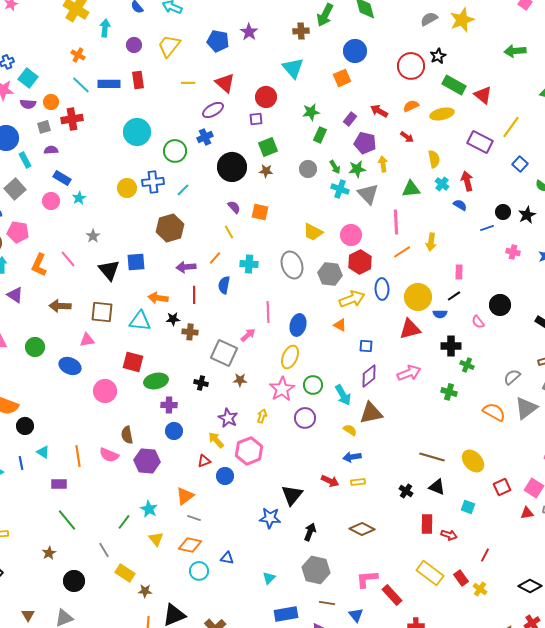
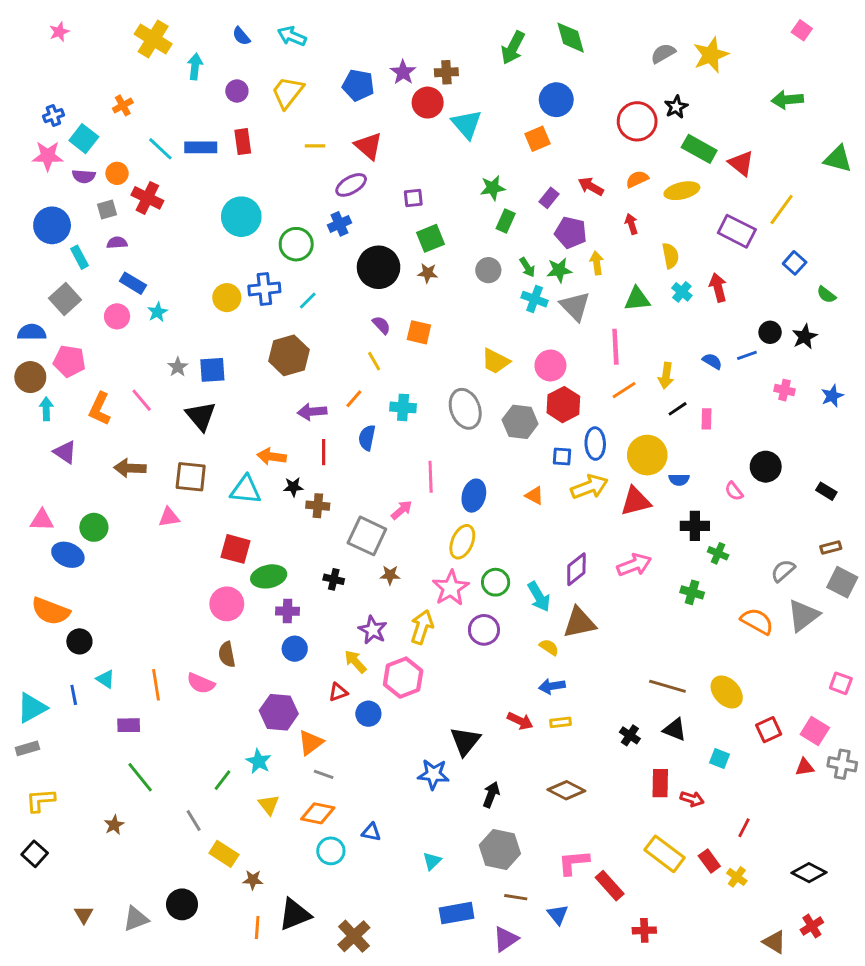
brown cross: (301, 31) -> (446, 72), moved
orange cross: (78, 55) -> (123, 105), moved, turned 32
red circle: (266, 97) -> (428, 103), moved
red cross: (72, 119) -> (147, 198), turned 35
red arrow: (407, 137) -> (631, 224), turned -144
blue semicircle: (460, 205) -> (712, 361), moved
blue square: (136, 262) -> (212, 370), moved
black line: (454, 296) -> (678, 409), moved
yellow arrow: (352, 299) -> (589, 487), moved
blue square: (366, 346) -> (562, 457), moved
blue ellipse: (70, 366) -> (68, 555), moved
pink circle: (105, 391) -> (227, 604), moved
yellow arrow: (262, 416) -> (422, 627), size x1.6
purple hexagon: (147, 461) -> (279, 712), moved
black circle: (74, 581) -> (182, 904), moved

